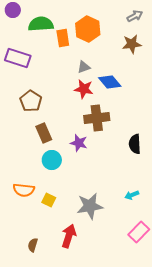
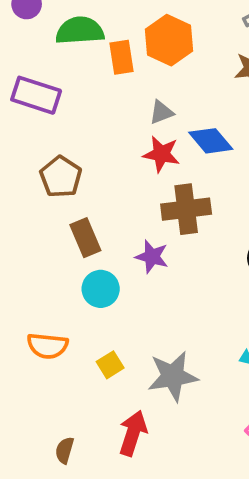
yellow square: (49, 200) -> (110, 365), moved, turned 32

